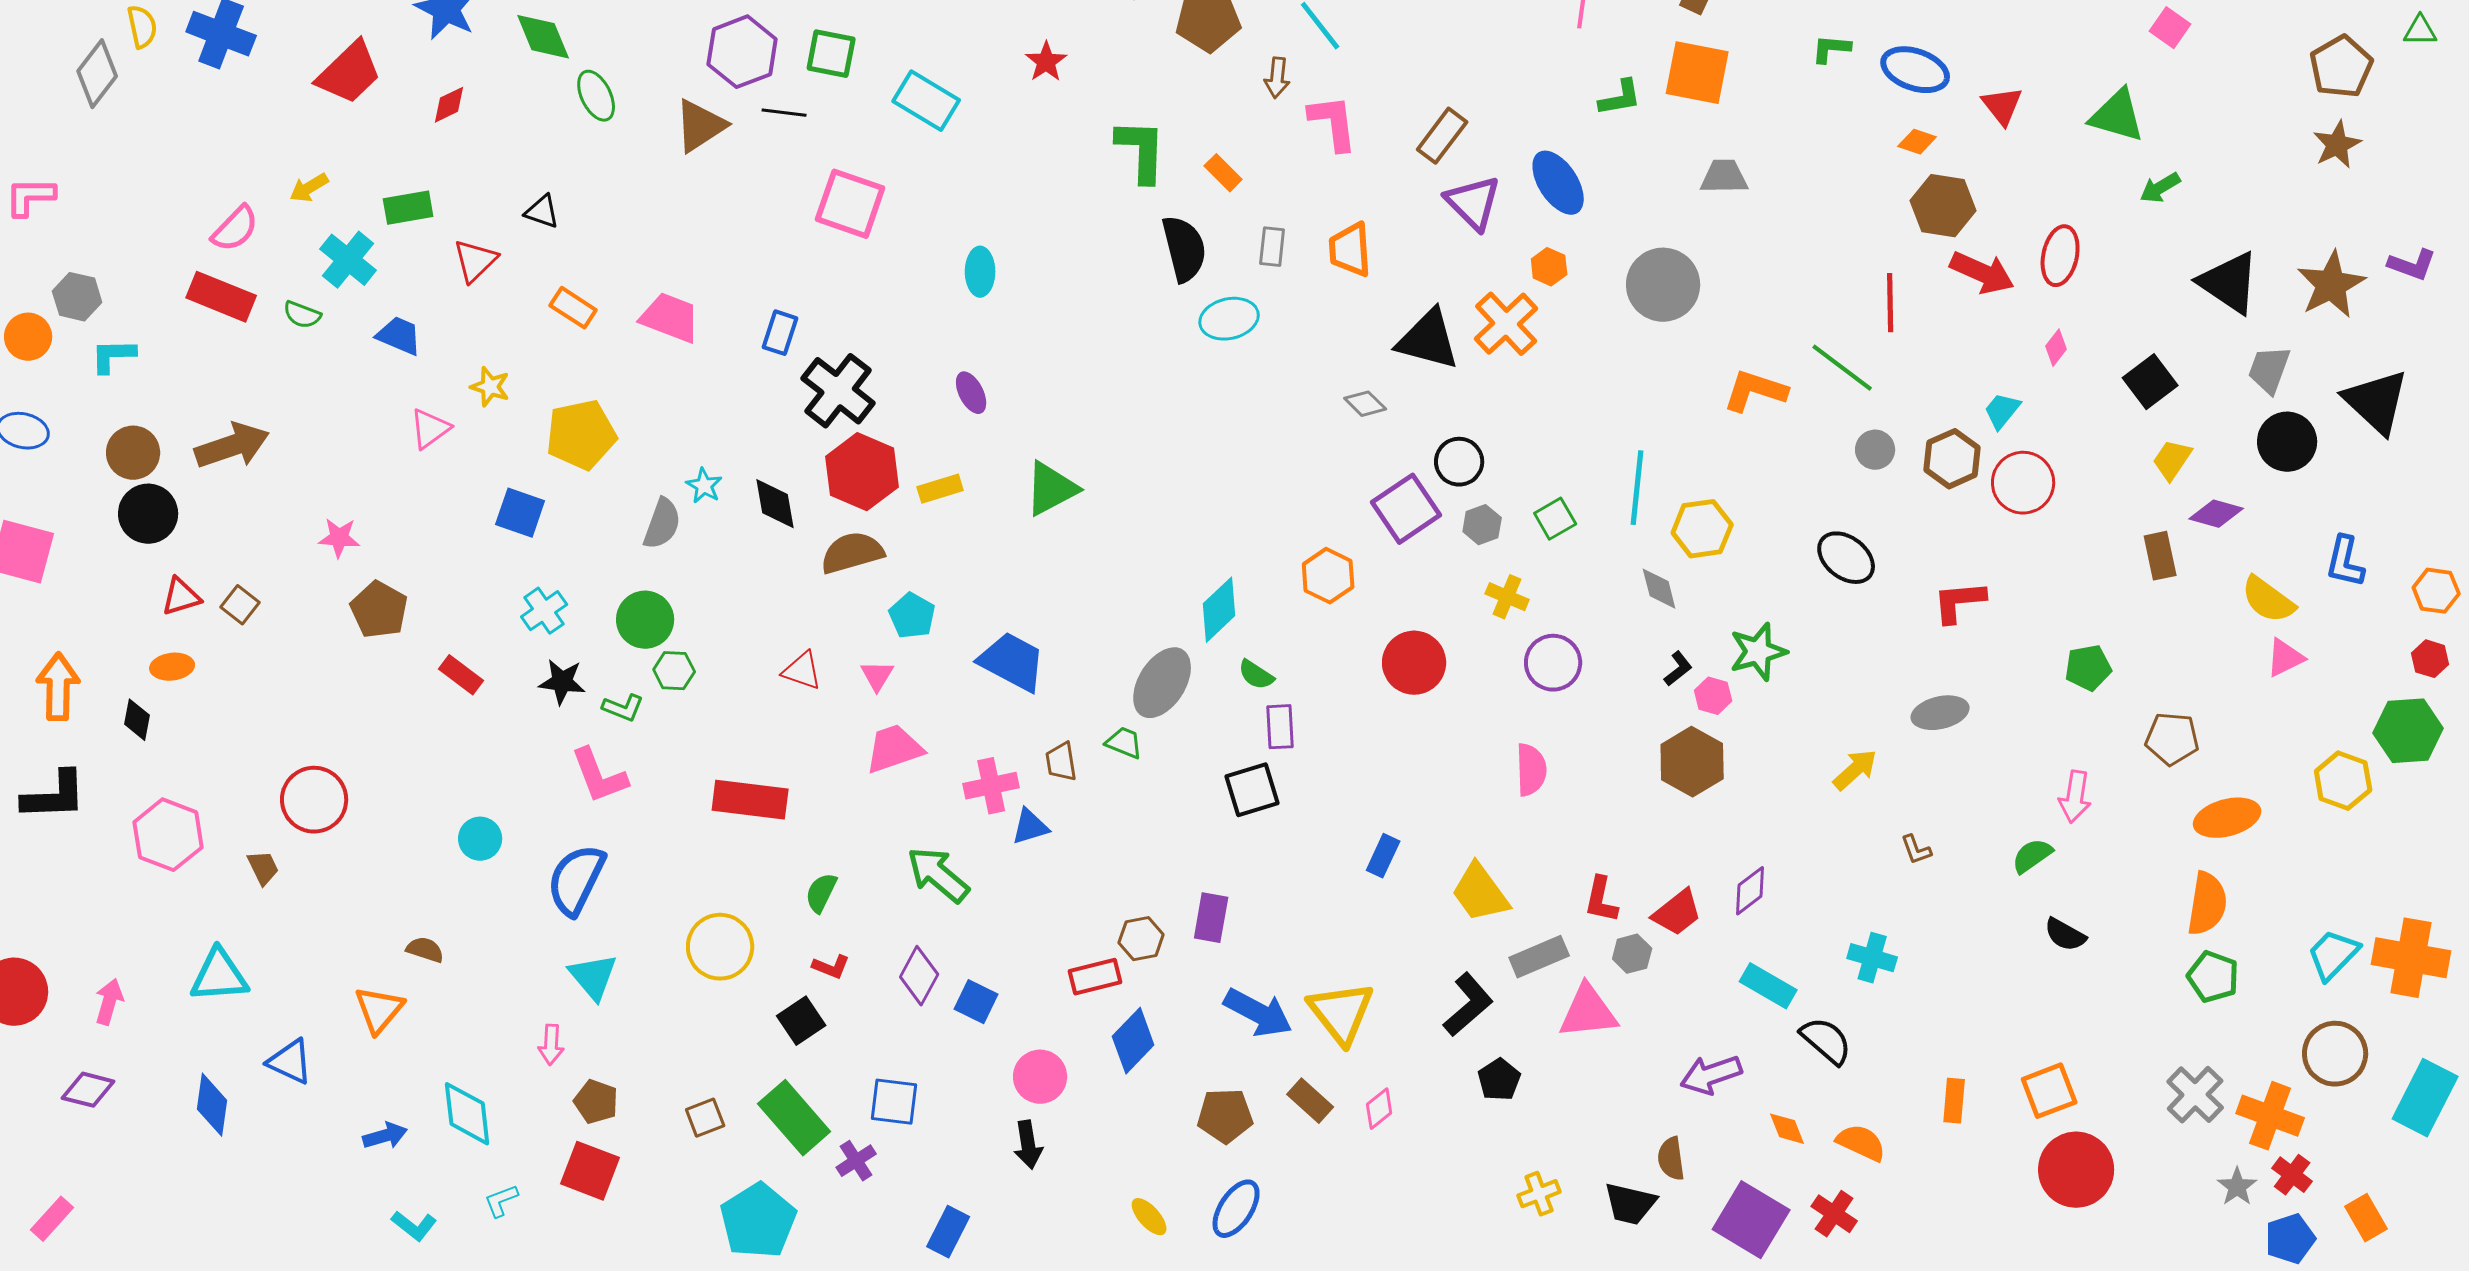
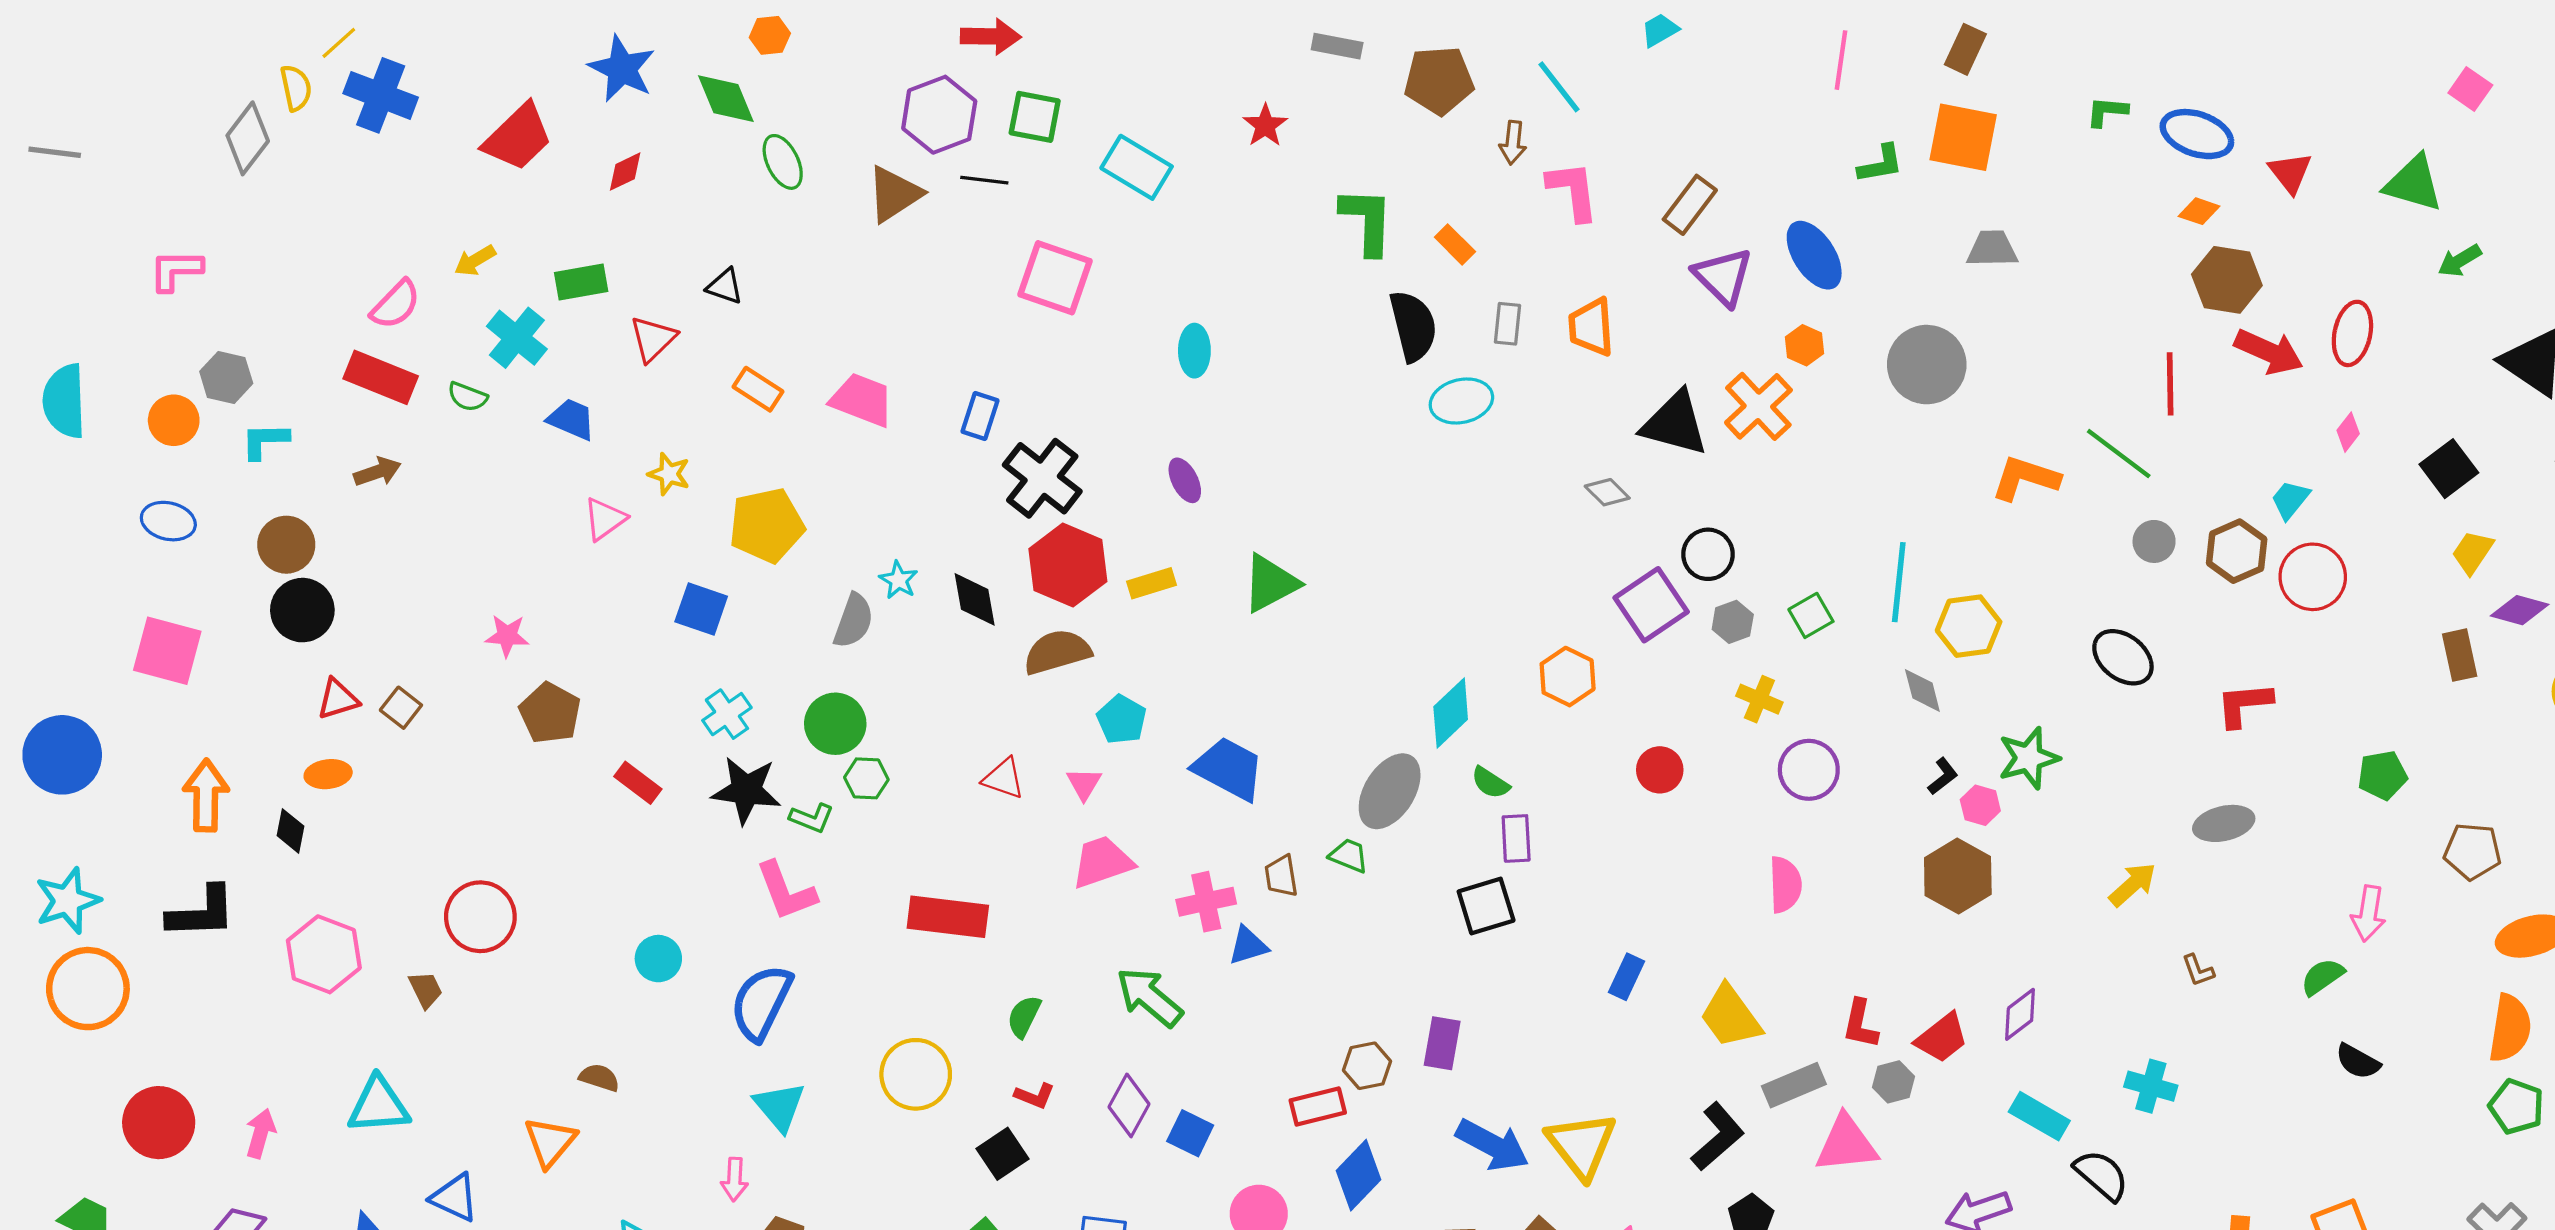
brown arrow: (232, 446) -> (377, 472), moved, size x0.6
red circle: (1414, 663) -> (1660, 770), size x0.7
black star: (562, 682) -> (746, 790), size x1.4

